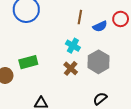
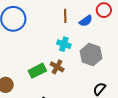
green rectangle: (28, 62) -> (37, 71), moved
brown cross: (71, 68) -> (57, 67), moved

